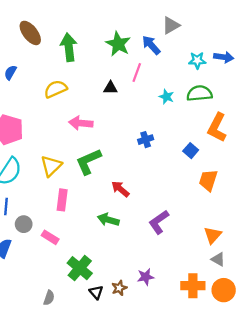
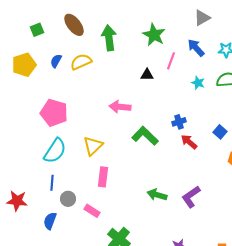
blue arrow: (151, 45) -> (196, 48), moved
yellow semicircle: (56, 89) -> (81, 62), moved
green L-shape: (88, 162) -> (145, 136), moved, turned 68
red arrow: (120, 189) -> (189, 142), moved
green arrow: (108, 220) -> (157, 195), moved

